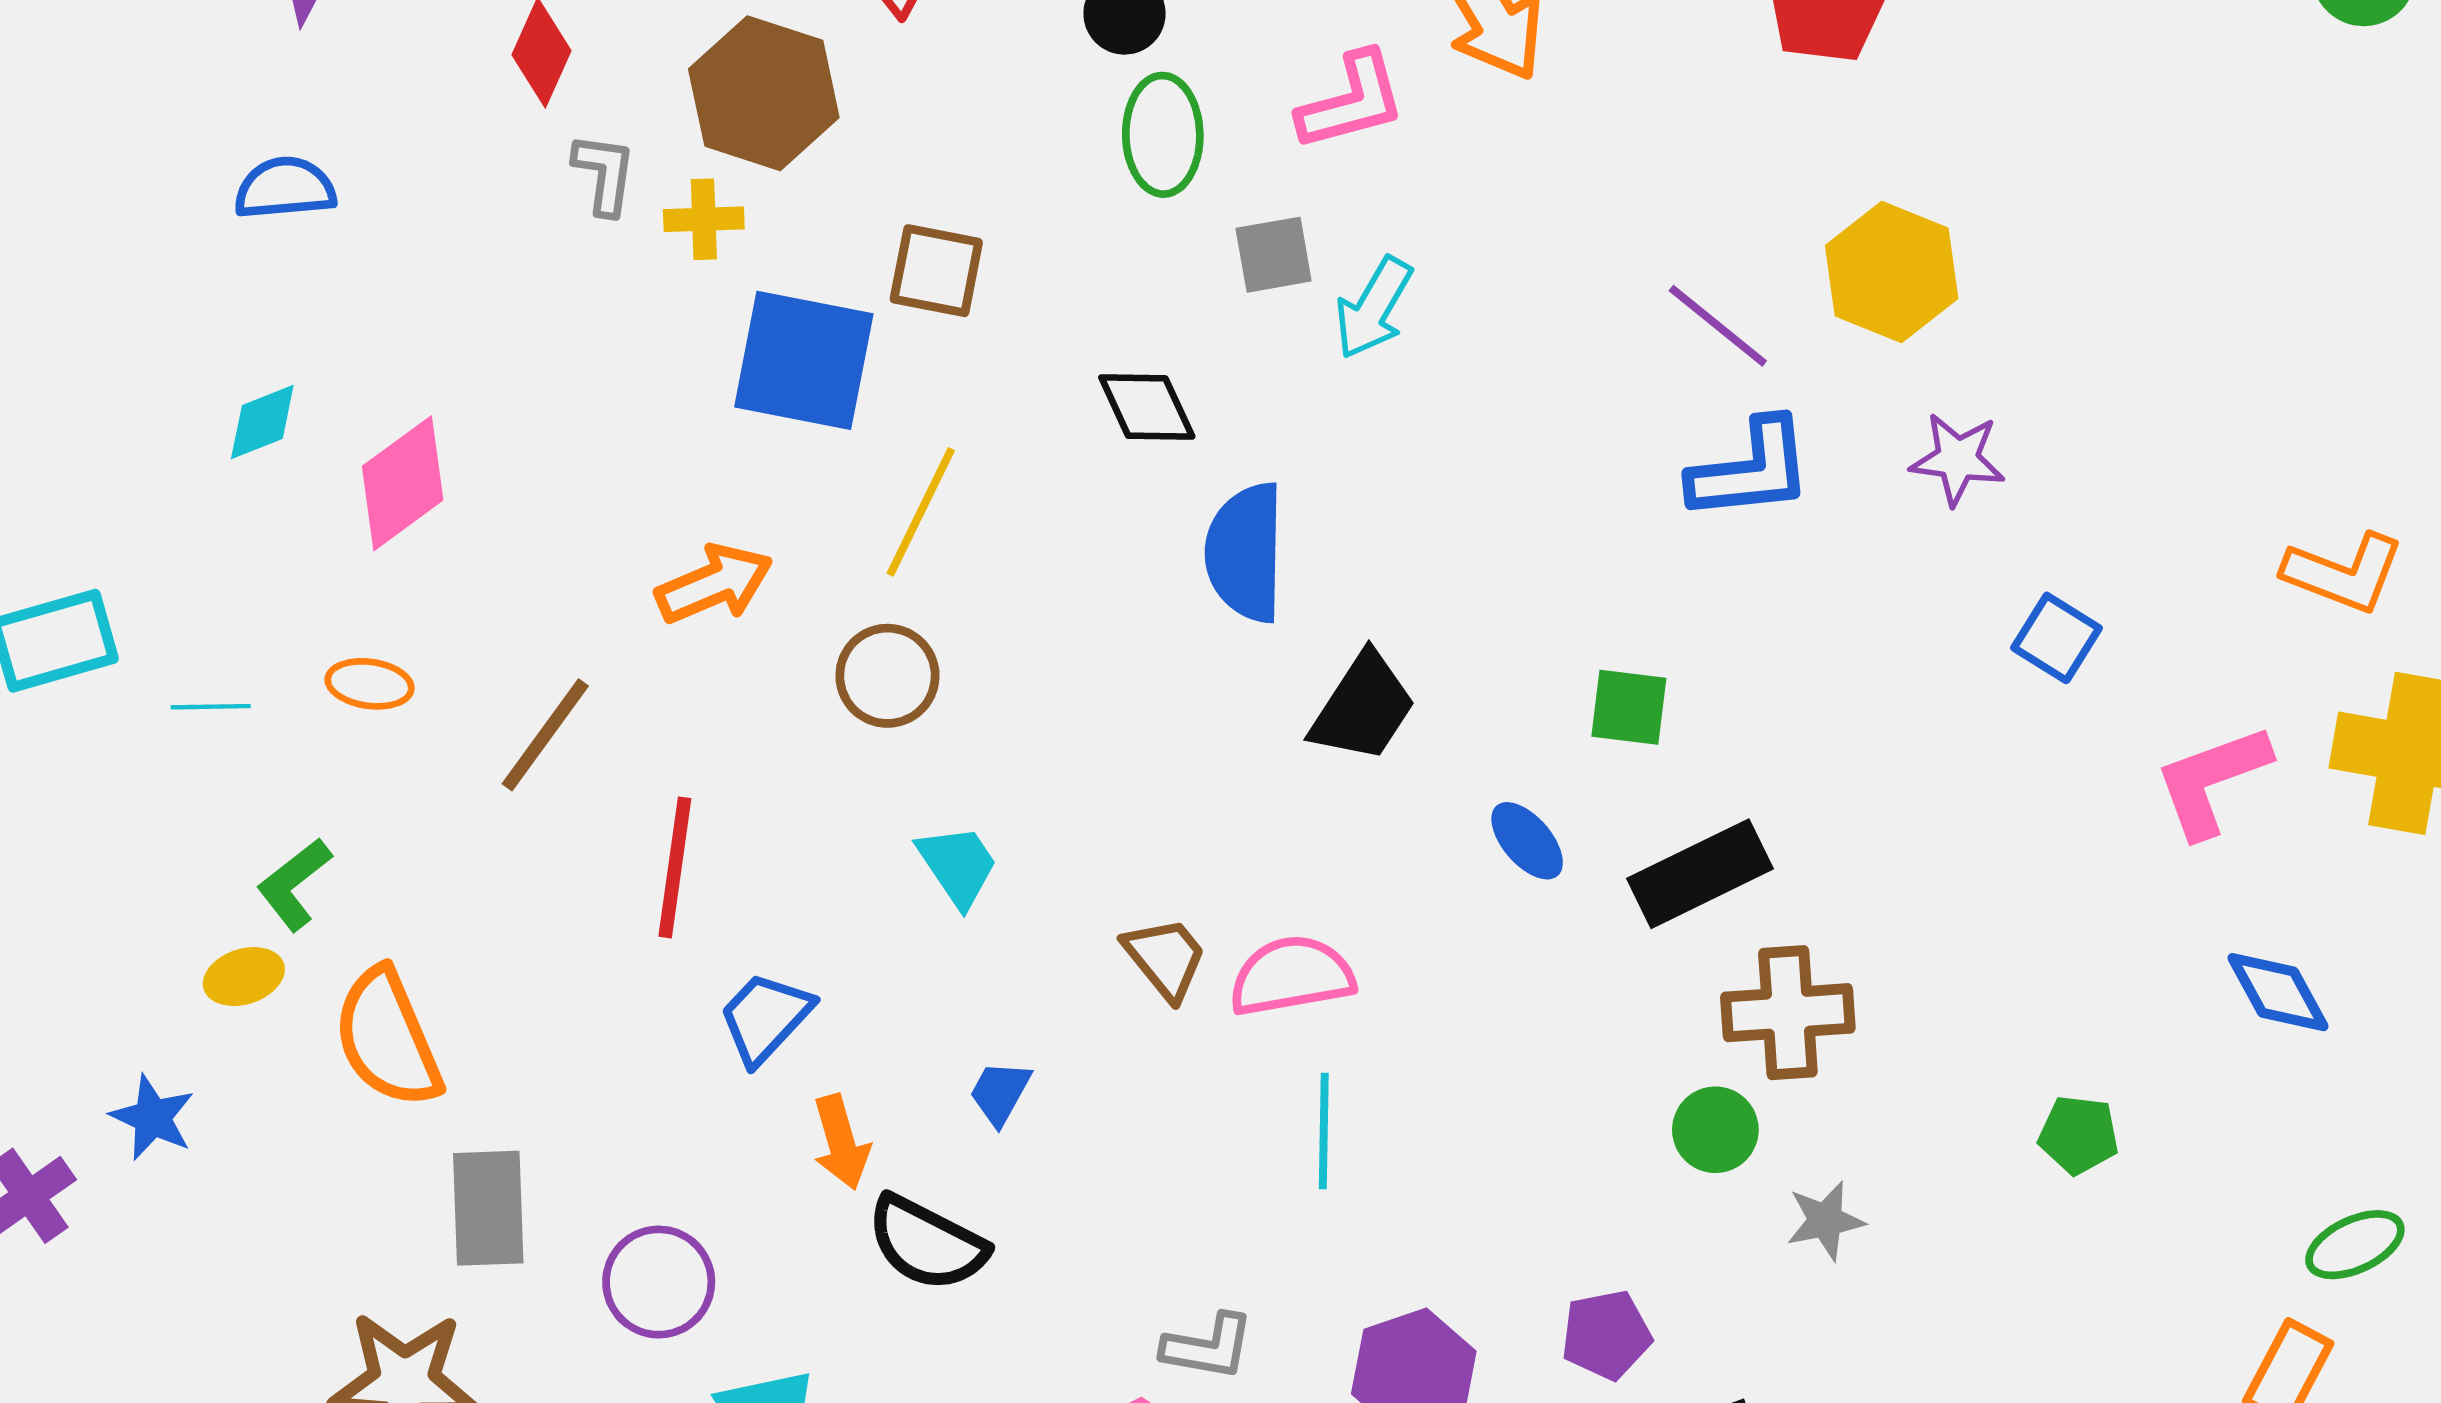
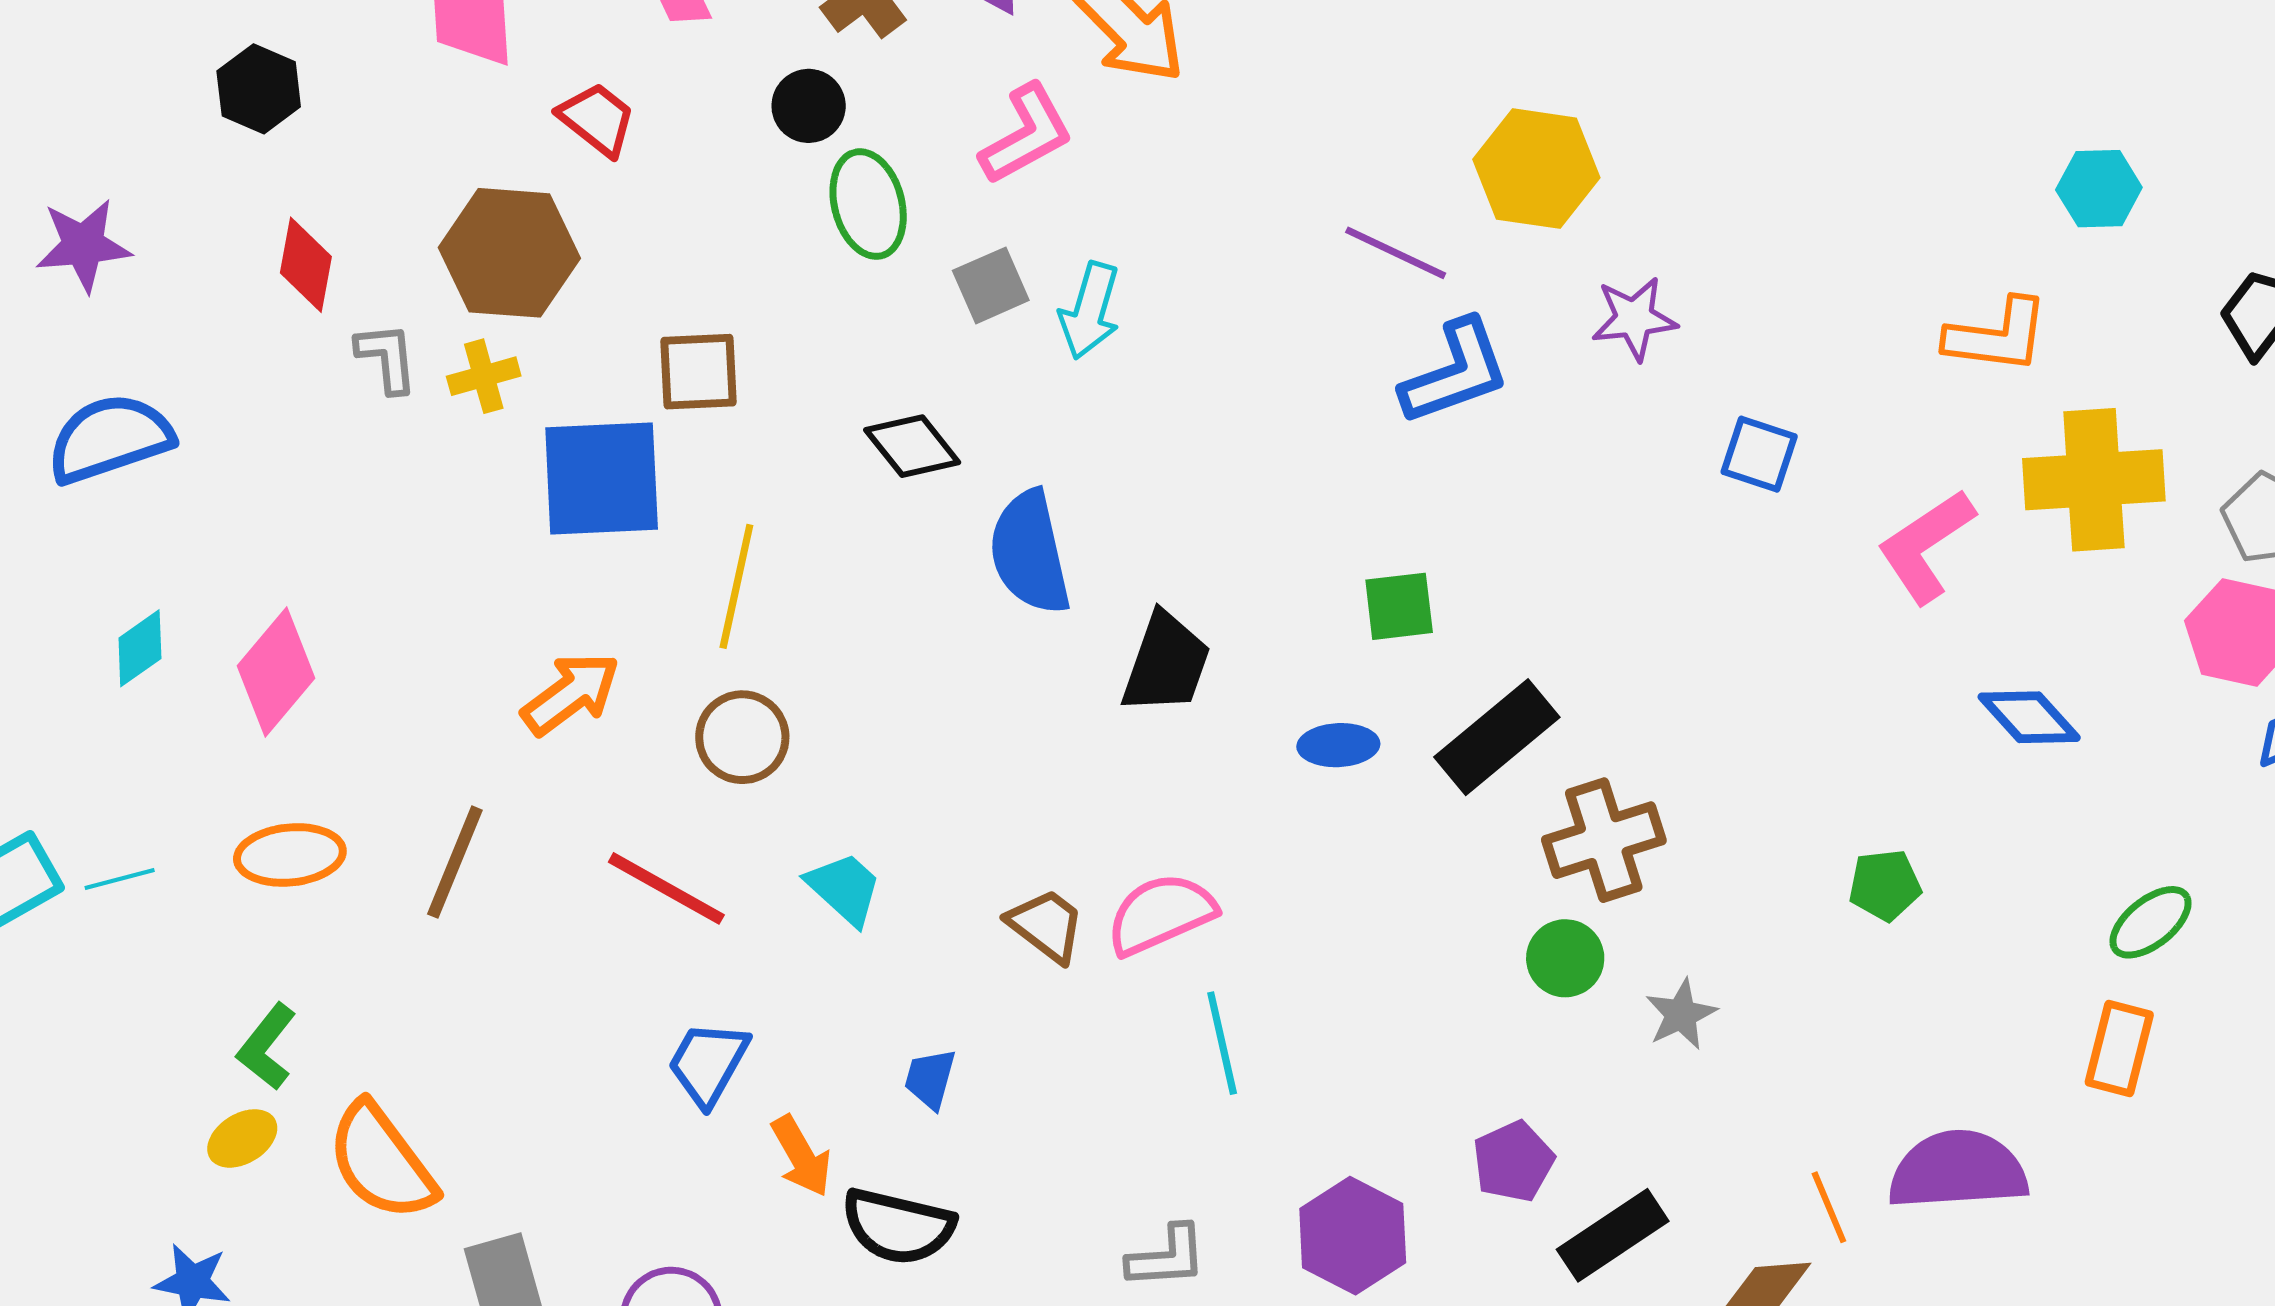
blue semicircle: (285, 188) -> (110, 438), size x1.4
orange ellipse: (370, 684) -> (290, 855), size x1.4
cyan line: (211, 707) -> (120, 879), moved
blue ellipse: (1527, 841) -> (1338, 745), turned -38
red line: (675, 867) -> (666, 888), moved, turned -55

